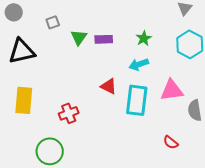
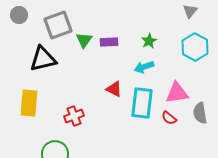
gray square: (53, 22) -> (58, 25), size x2.0
black triangle: (22, 51) -> (43, 59), moved
red semicircle: (171, 142) -> (169, 118), moved

